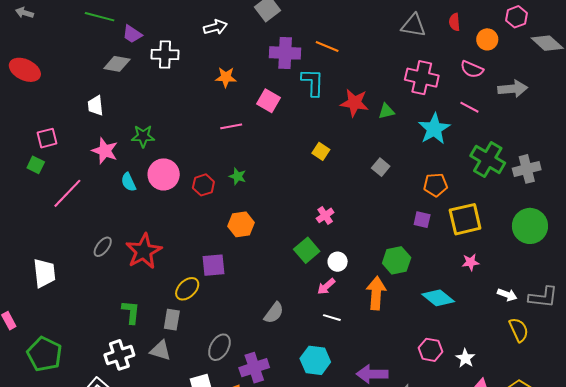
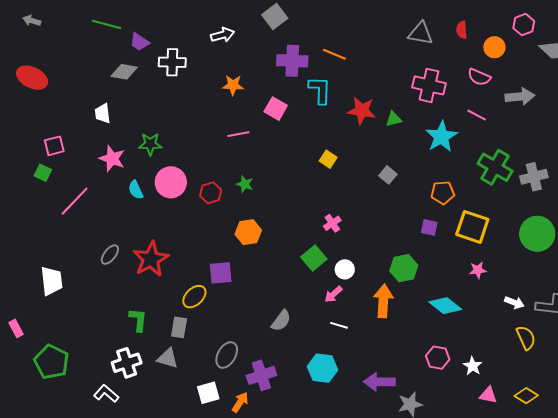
yellow square: (465, 219) -> (472, 227), turned 32

